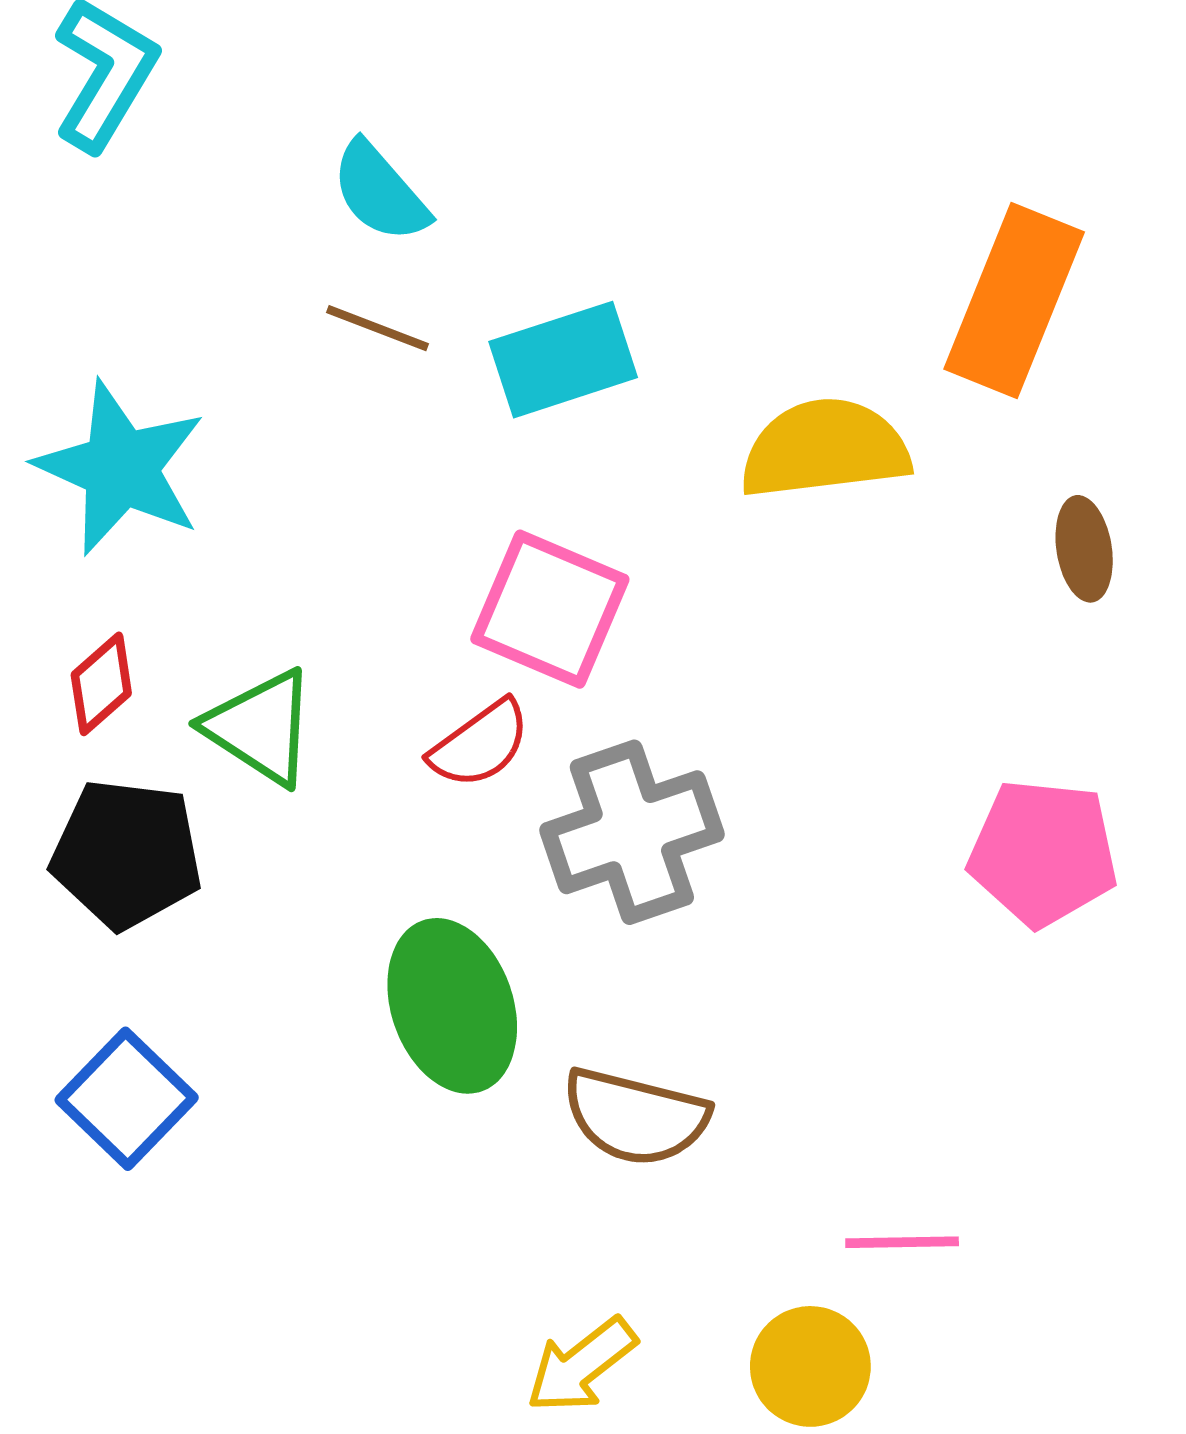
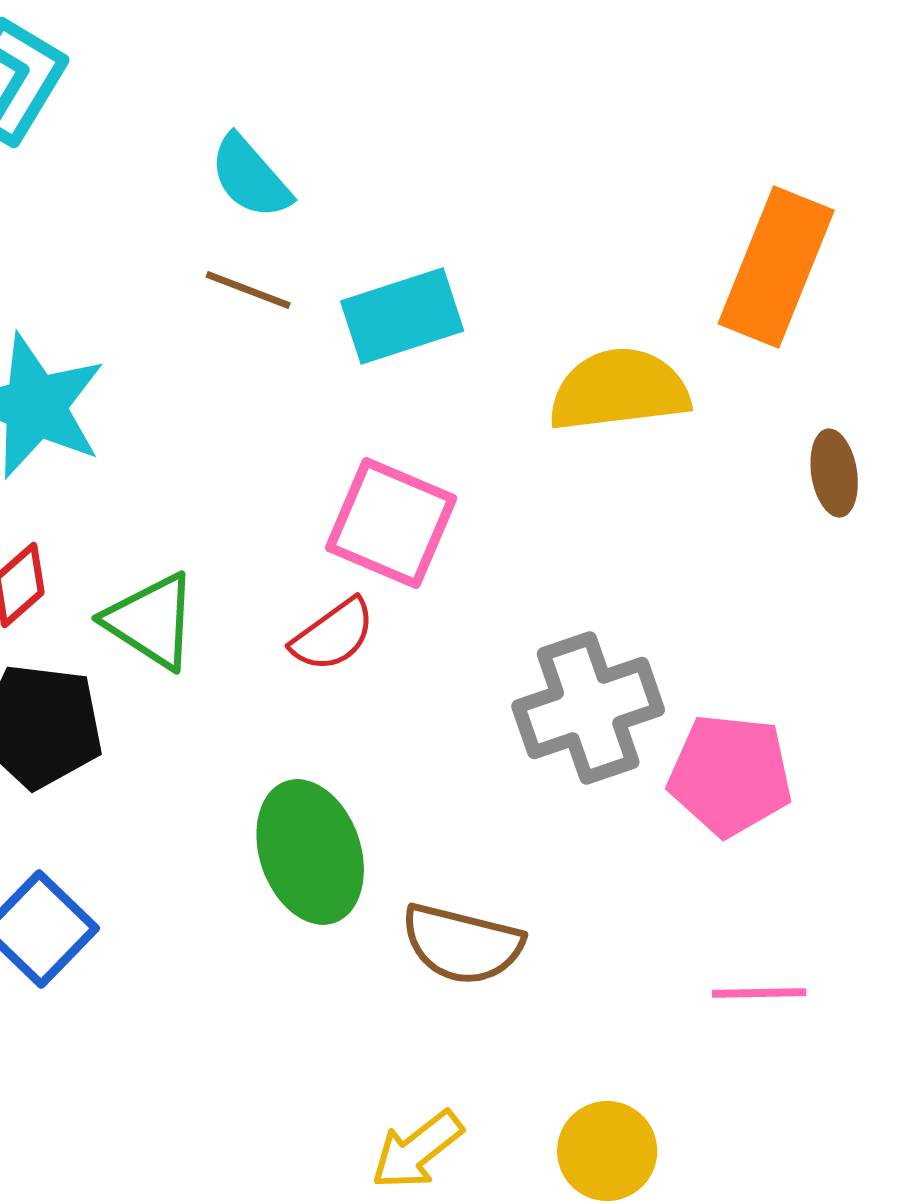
gray cross: (632, 832) -> (588, 708), moved
pink pentagon: (1043, 853) -> (730, 775), moved
pink line: (902, 1242) -> (759, 993), moved

